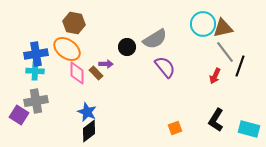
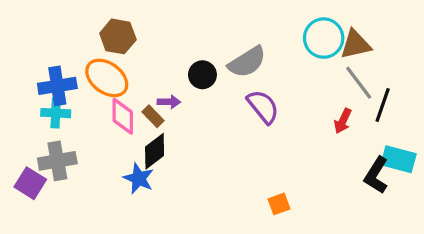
black L-shape: (216, 120) -> (376, 175), moved
cyan rectangle: (249, 129) -> (399, 159), moved
black diamond: (89, 131) -> (155, 151), moved

